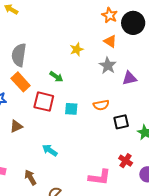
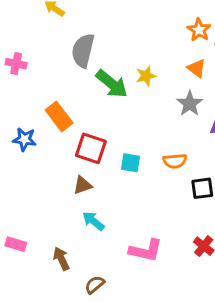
gray semicircle: (19, 55) -> (83, 51), moved
green arrow: (56, 77) -> (112, 84), moved, size x1.6
brown triangle: (16, 126) -> (82, 185), moved
pink L-shape: (100, 177) -> (146, 250), moved

